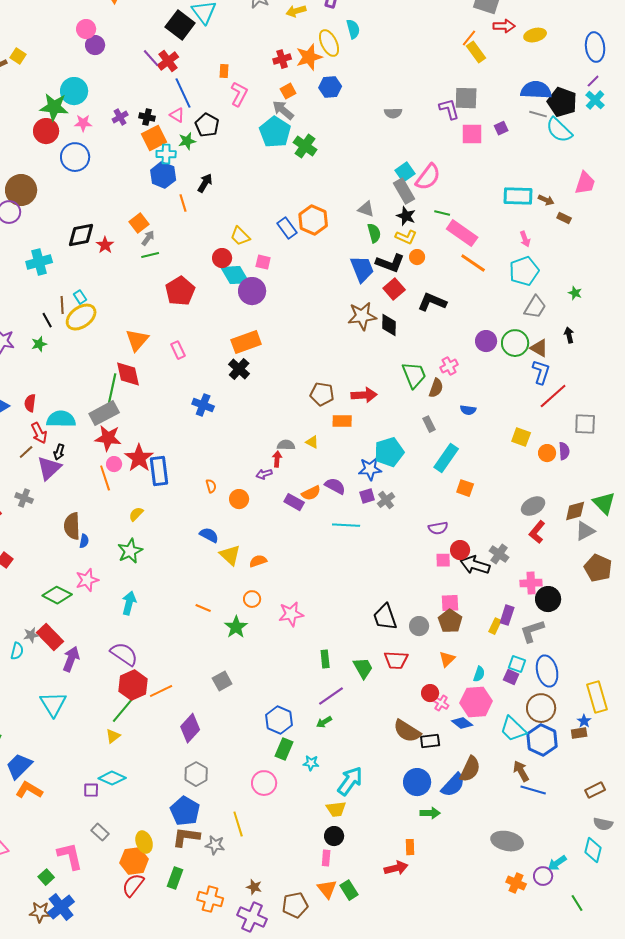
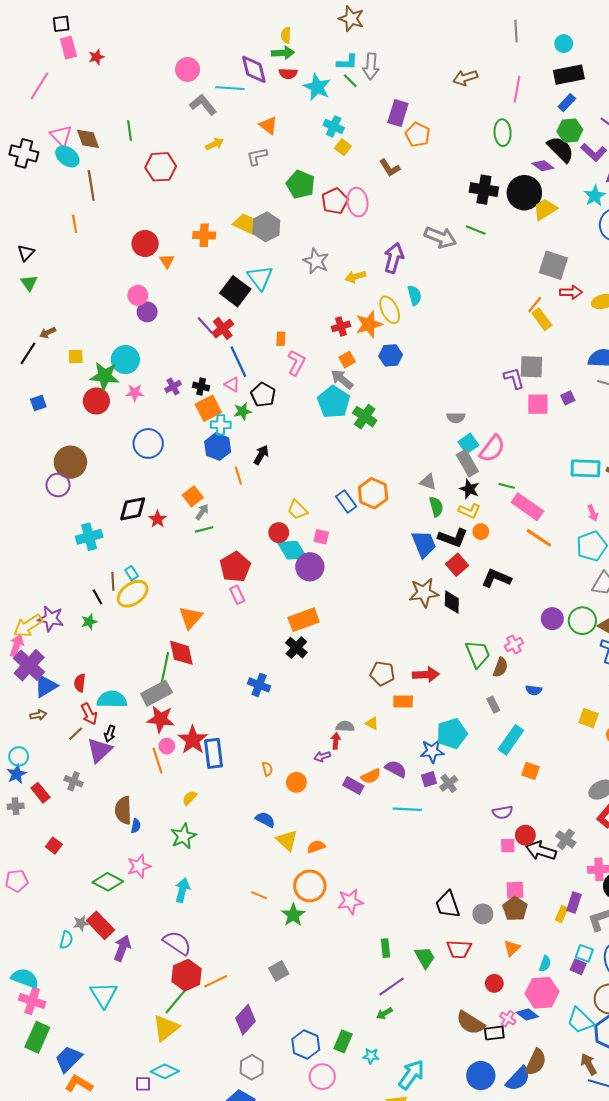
yellow square: (18, 56) -> (76, 356), moved, turned -35
gray semicircle: (393, 113) -> (456, 418), moved
blue circle: (75, 157) -> (148, 443), moved
pink rectangle: (178, 350) -> (237, 595), moved
orange circle: (252, 599) -> (310, 886), size x1.8
pink cross: (441, 703) -> (508, 1019), moved
blue hexagon: (279, 720) -> (306, 1044), moved
yellow triangle: (113, 736) -> (166, 1028), size x1.8

